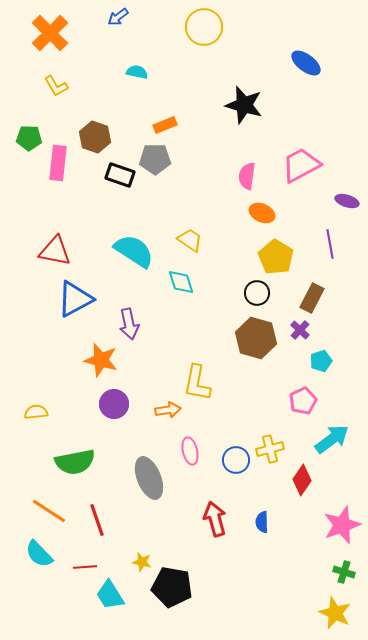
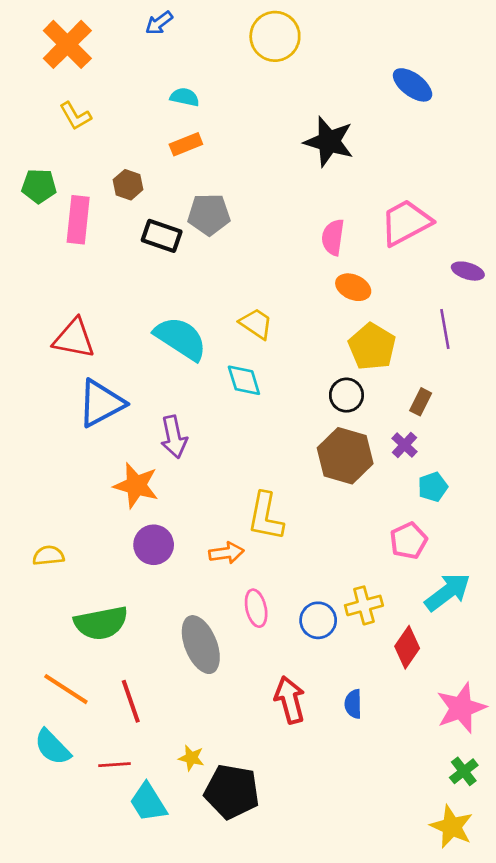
orange rectangle: (165, 125) -> (186, 144), moved
brown hexagon: (95, 137) -> (128, 185), size x0.7
brown rectangle: (312, 298) -> (421, 402), size x0.7
green cross: (344, 572) -> (464, 771), turned 35

